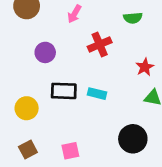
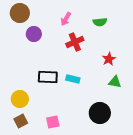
pink arrow: (74, 14) -> (66, 19), moved
purple circle: (45, 52) -> (34, 34), moved
yellow circle: (27, 108) -> (20, 99), moved

